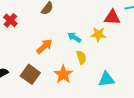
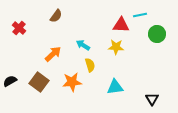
yellow star: (98, 34) -> (116, 47), moved
orange star: (63, 74) -> (72, 82), turned 30

